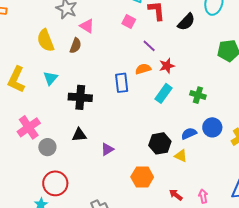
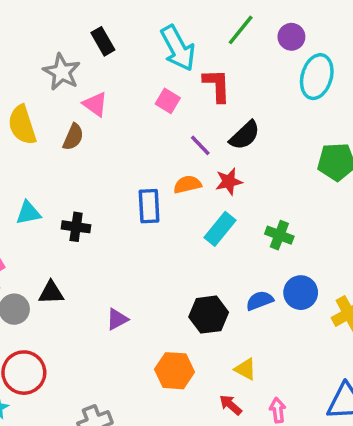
black semicircle: (186, 22) -> (245, 135), moved
cyan triangle: (50, 78) -> (28, 213), moved, turned 35
black cross: (80, 97) -> (76, 227), size x0.7
black triangle: (79, 135) -> (51, 293), moved
yellow triangle: (181, 156) -> (245, 369), moved

